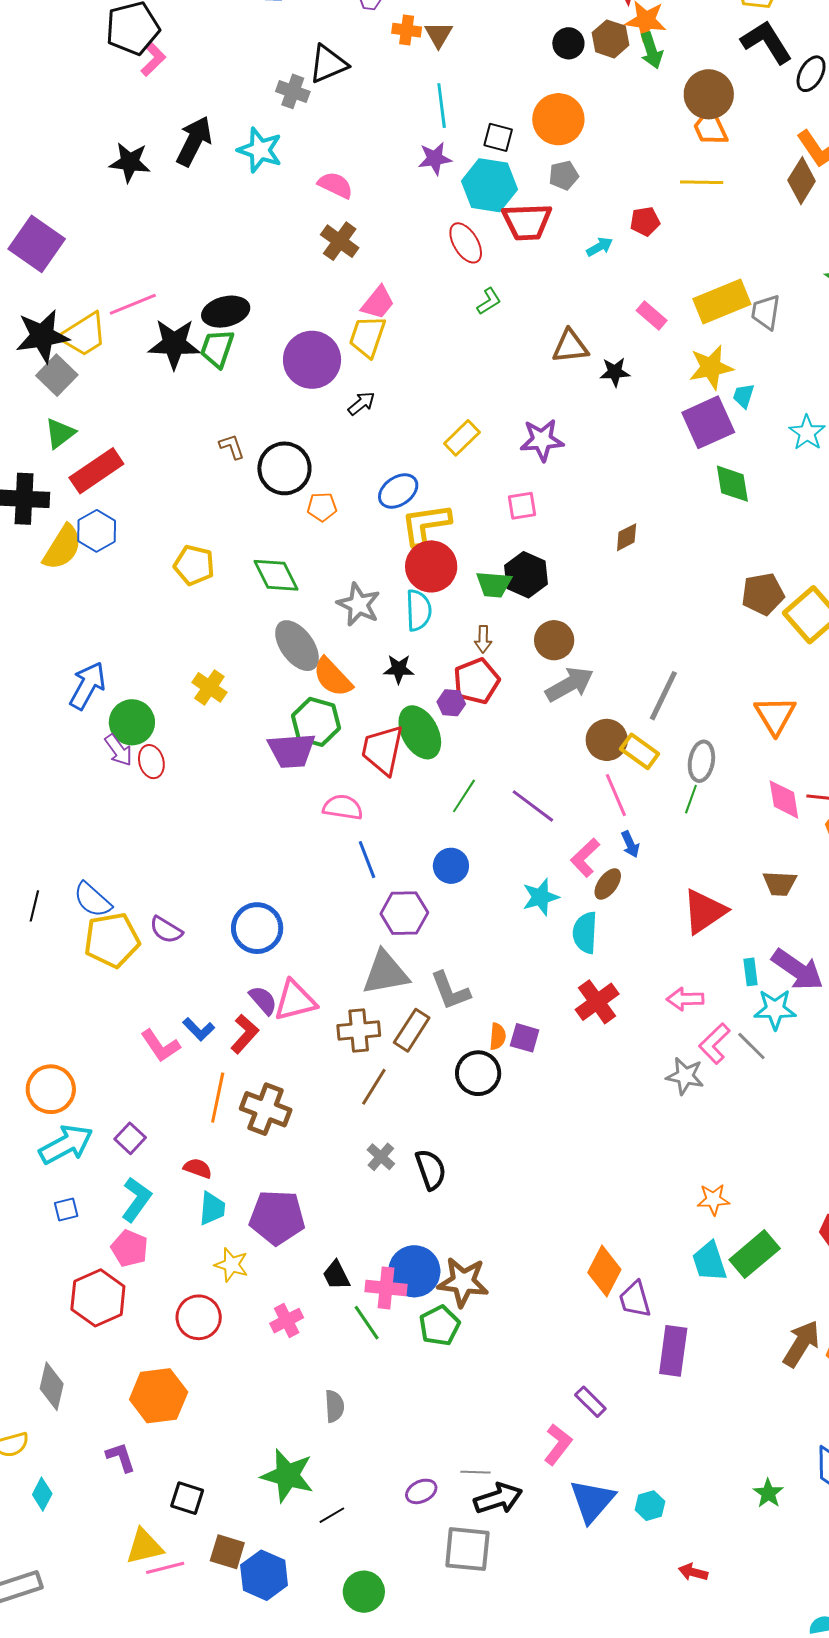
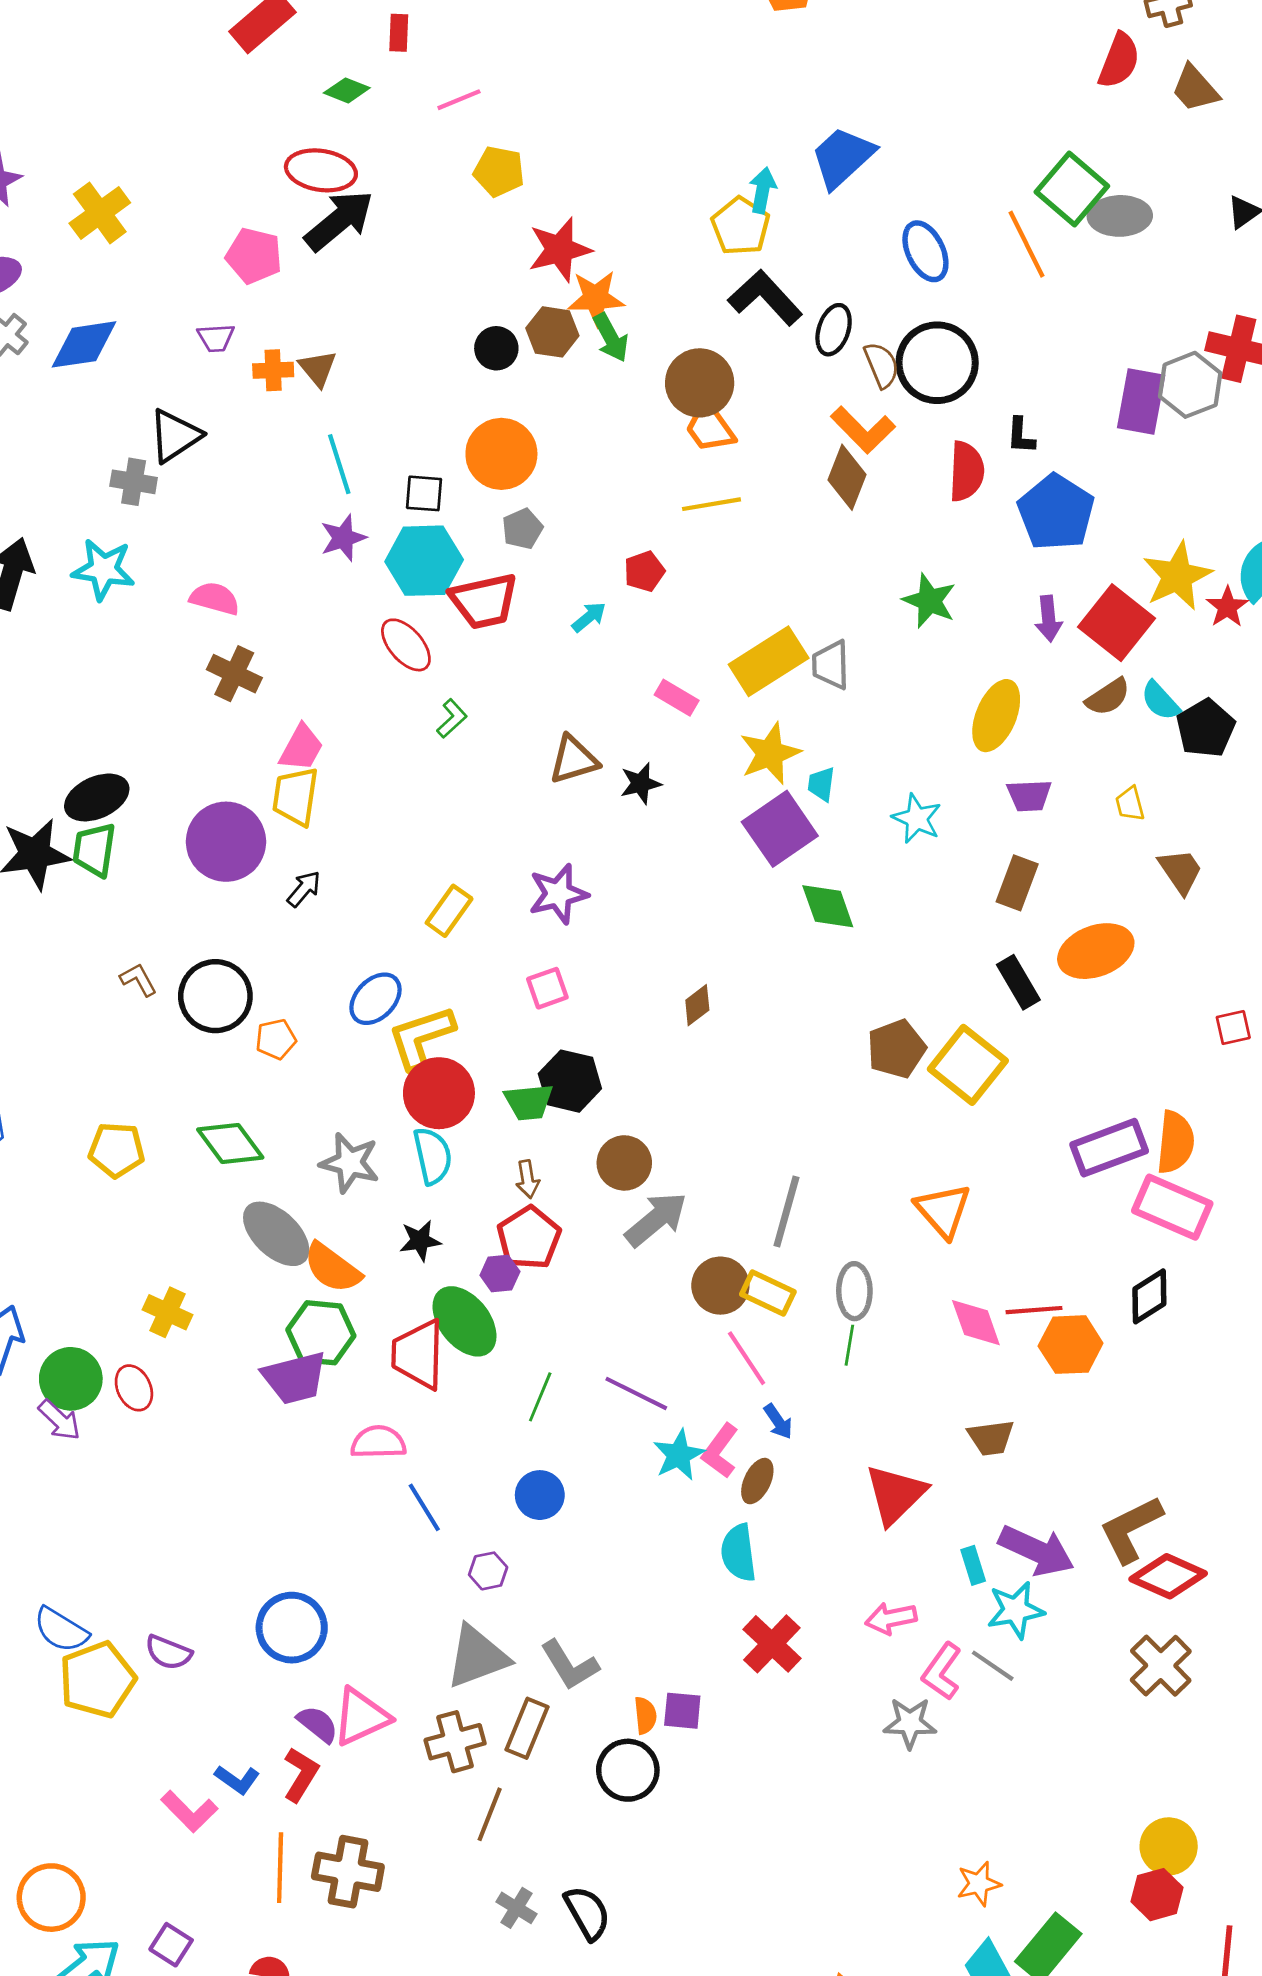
red ellipse: (151, 762) -> (134, 1388), moved
cyan star: (541, 897) -> (679, 1455), moved
purple hexagon: (404, 913) -> (488, 1571), size x0.6

